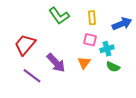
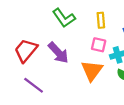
purple arrow: (56, 63) -> (58, 53), moved
orange triangle: (84, 63) -> (92, 71), size x1.5

